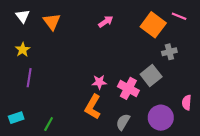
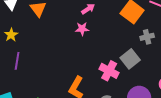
pink star: (99, 82) -> (82, 29), moved

